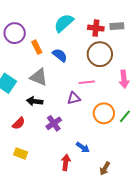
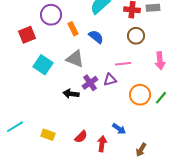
brown circle: (100, 54) -> (136, 36), size x0.7
black arrow: (35, 101) -> (71, 94), moved
red semicircle: (19, 123) -> (81, 137), moved
purple cross: (54, 123) -> (90, 83), moved
yellow rectangle: (21, 153) -> (48, 135), moved

